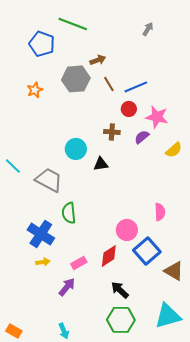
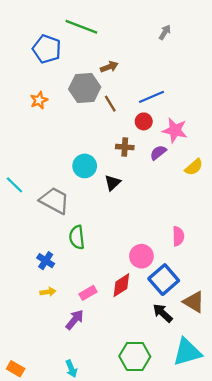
brown line: (109, 84) -> (110, 104), moved
black triangle: (101, 164) -> (113, 183), turned -35
blue cross: (41, 234) -> (46, 261), size x0.6
black arrow: (120, 290) -> (163, 313), moved

